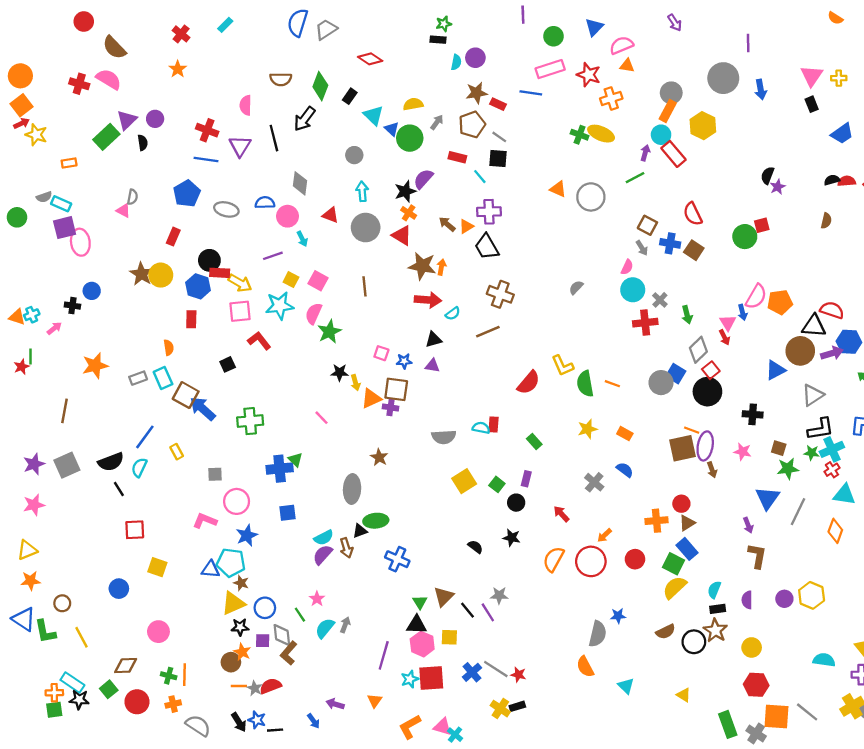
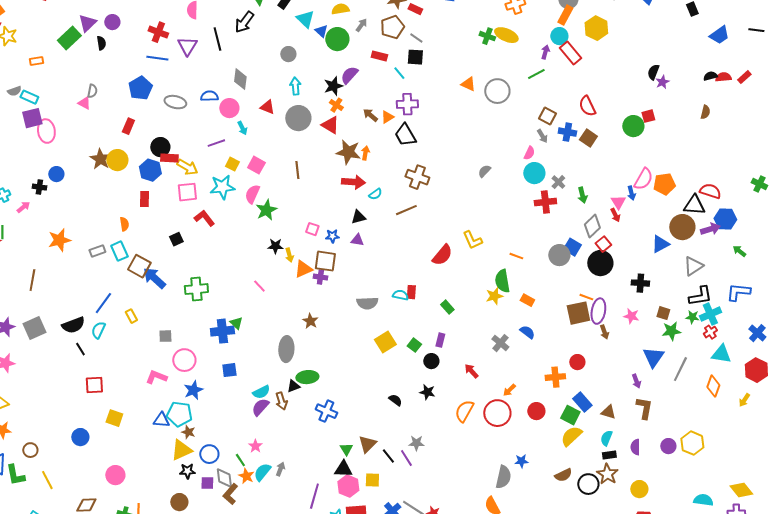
green semicircle: (585, 384) -> (502, 281), moved
brown triangle: (687, 523) -> (608, 412), moved, turned 49
orange star: (242, 652) -> (246, 476), moved

